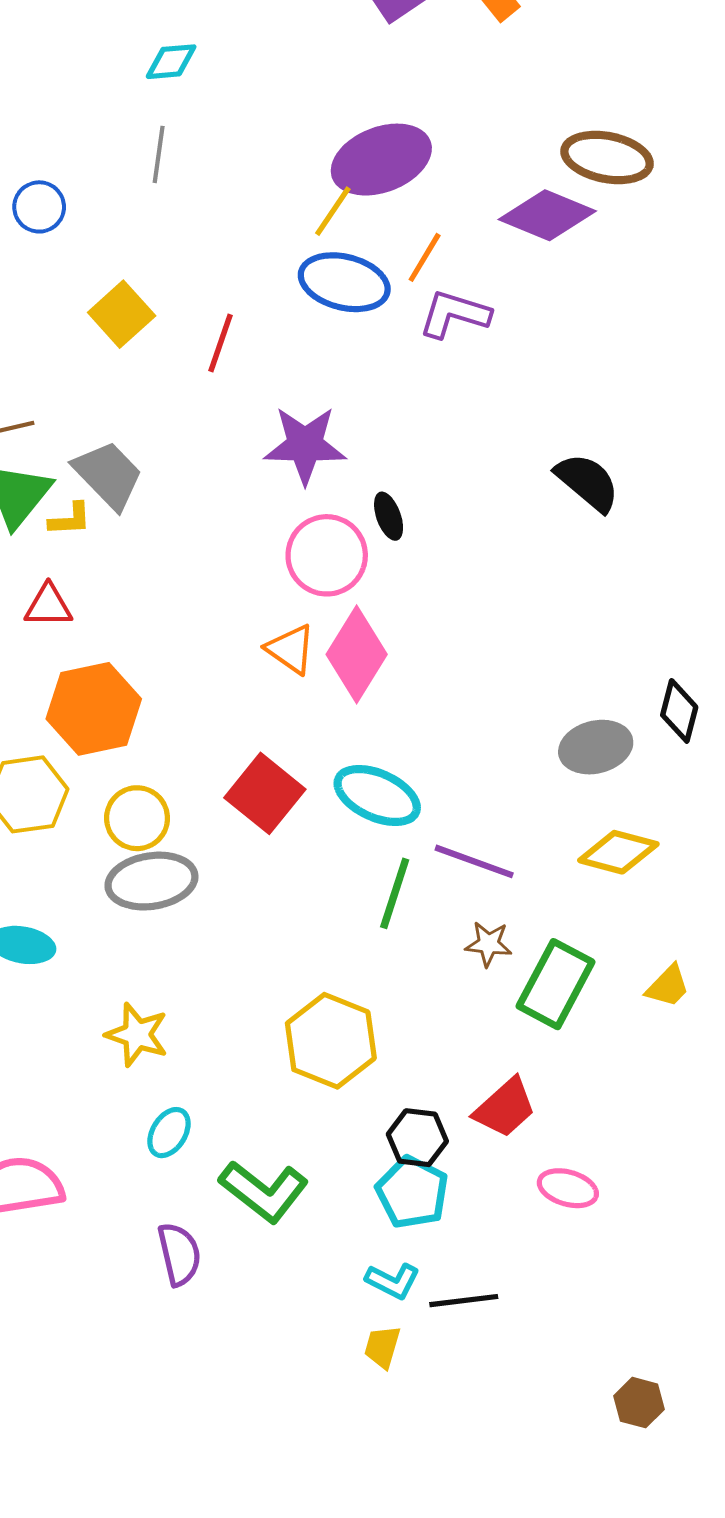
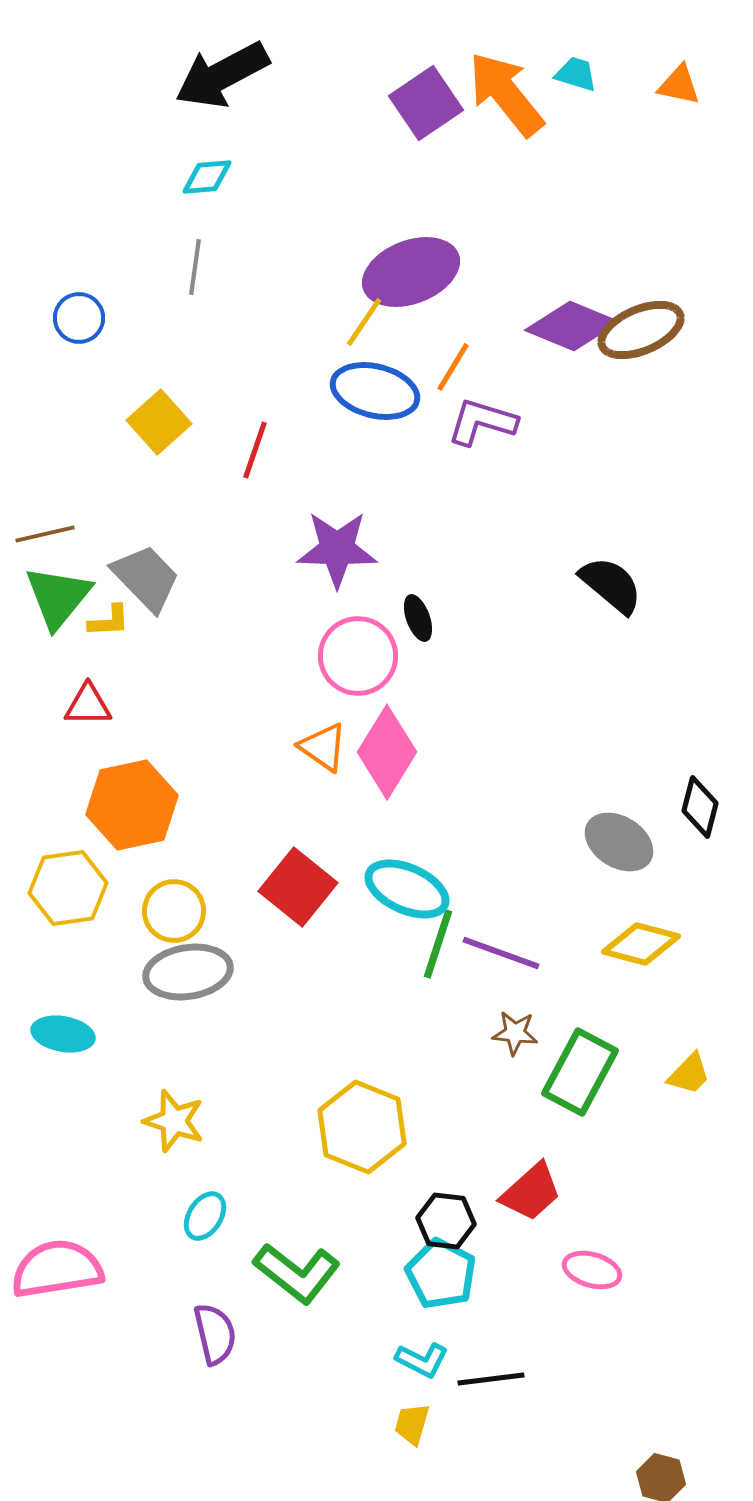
brown ellipse: (607, 157) -> (641, 330), moved, turned -34
gray ellipse: (596, 747) -> (619, 842), turned 46
green line: (395, 893) -> (438, 944), moved

